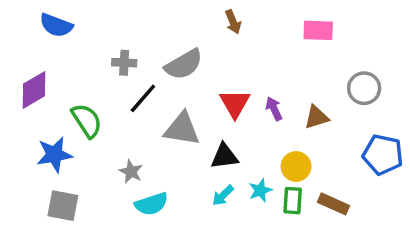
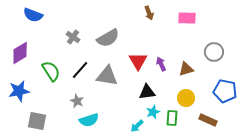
brown arrow: (233, 22) -> (149, 13), moved
gray cross: (124, 63) -> (73, 37), turned 32
black line: (143, 98) -> (80, 70), moved
blue star: (54, 155) -> (19, 91), moved
black triangle: (225, 156) -> (147, 92), moved
yellow circle: (296, 166) -> (186, 98), moved
cyan arrow: (223, 195) -> (137, 126), moved
brown rectangle: (333, 204) -> (208, 120), moved

